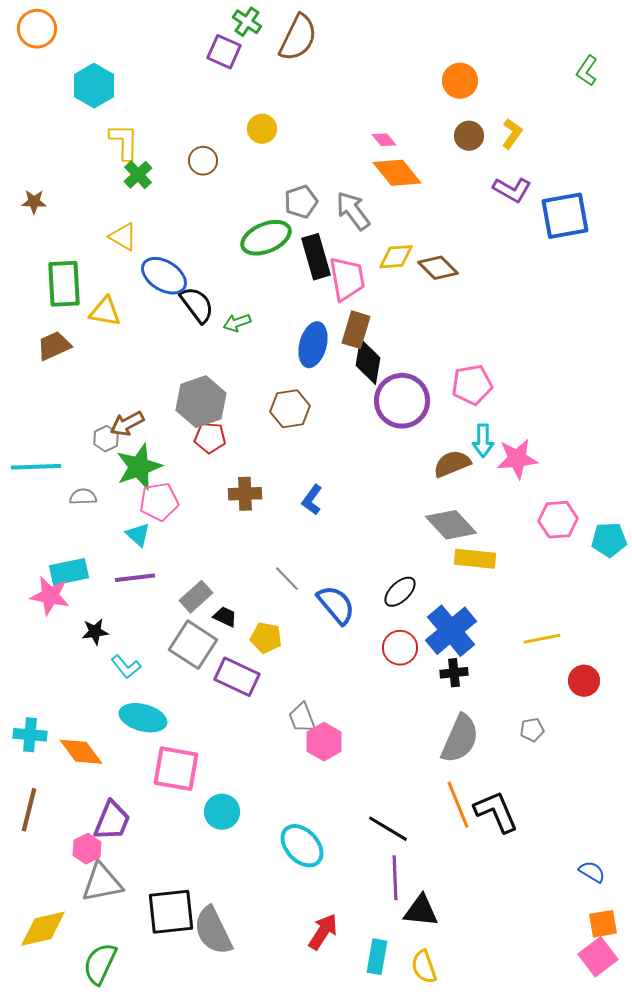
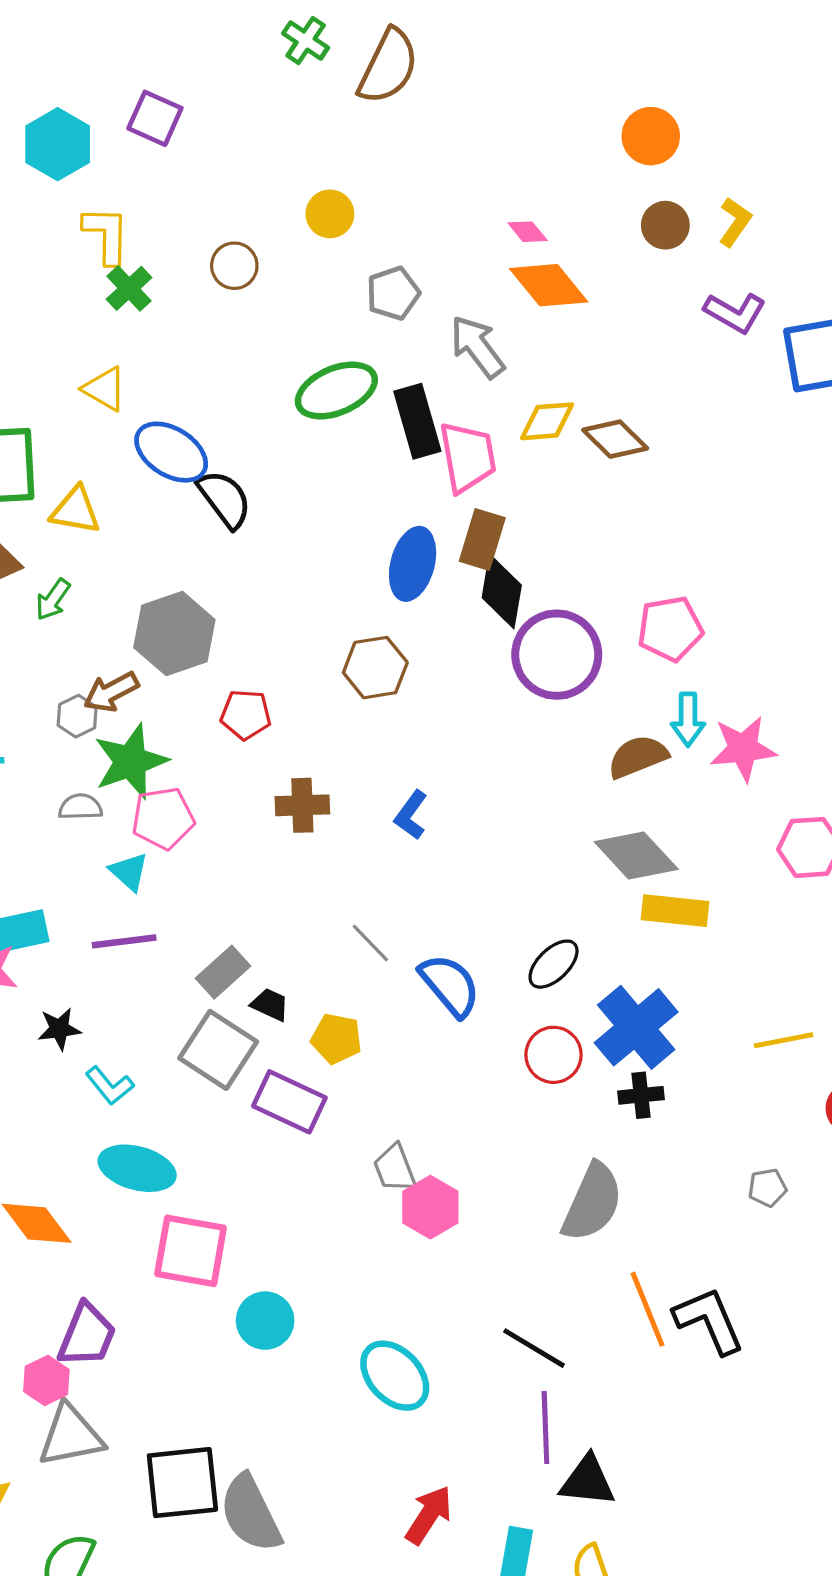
purple square: (224, 52) -> (155, 118), moved
gray pentagon: (301, 202) -> (393, 293), moved
green arrow: (237, 323) -> (53, 600), moved, turned -36
gray hexagon: (201, 402) -> (174, 634), moved
gray semicircle: (83, 497) -> (80, 807), moved
gray semicircle: (460, 739) -> (592, 1202), moved

